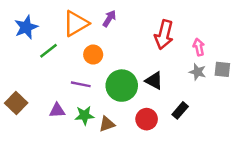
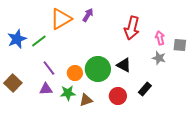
blue star: (26, 27) -> (17, 39), moved
orange circle: (93, 55) -> (75, 73), moved
gray square: (222, 69) -> (180, 45), moved
purple line: (81, 84) -> (49, 68), moved, turned 42

